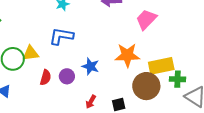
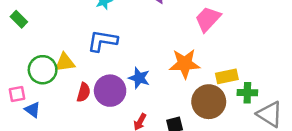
yellow rectangle: (161, 66) -> (227, 76), size x0.7
purple circle: (67, 76) -> (110, 91), size x1.6

